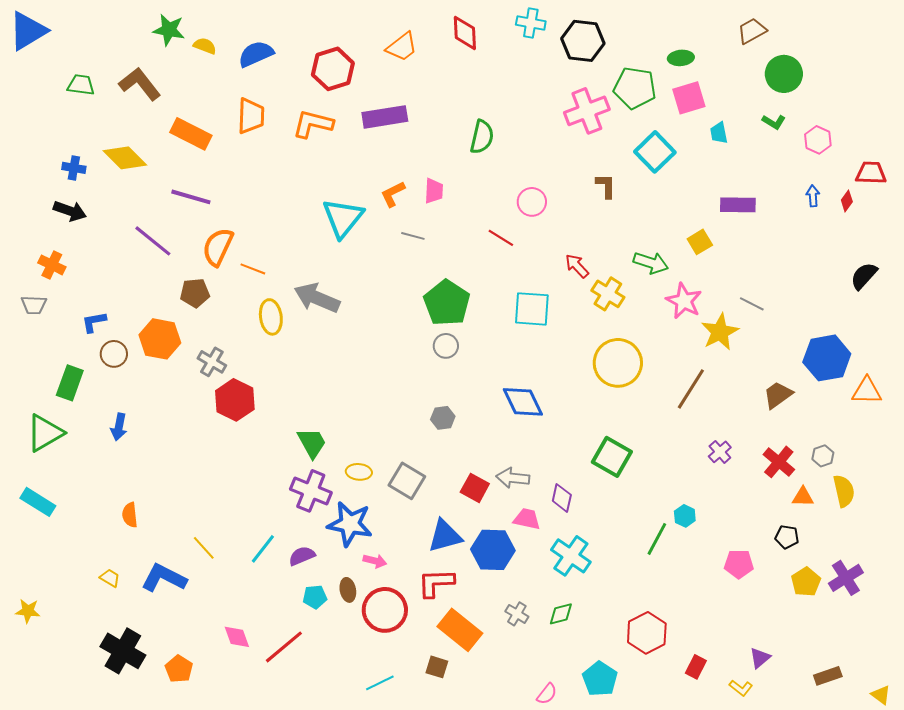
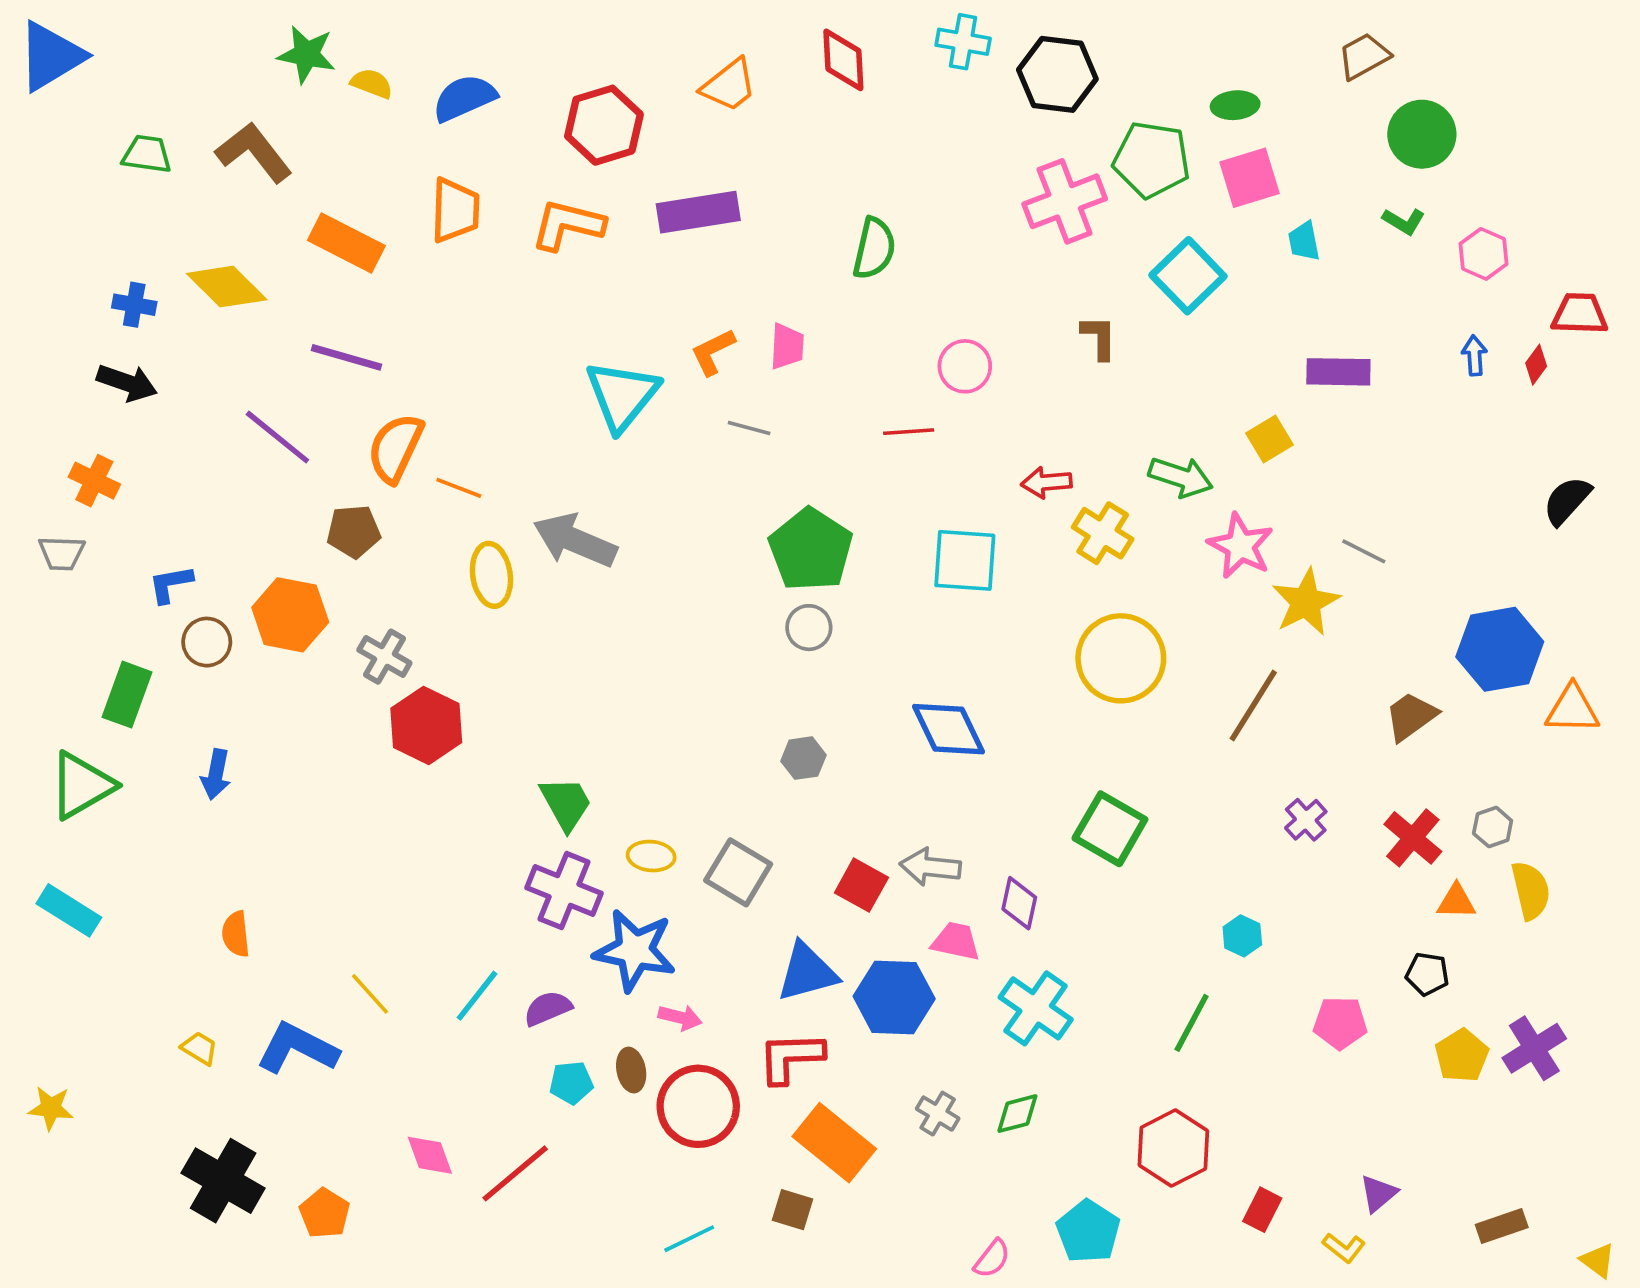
red line: (501, 238) -> (909, 432), turned -36
red arrow: (577, 266) -> (1046, 482), turned -52
green line: (657, 539) -> (1192, 1023), moved

